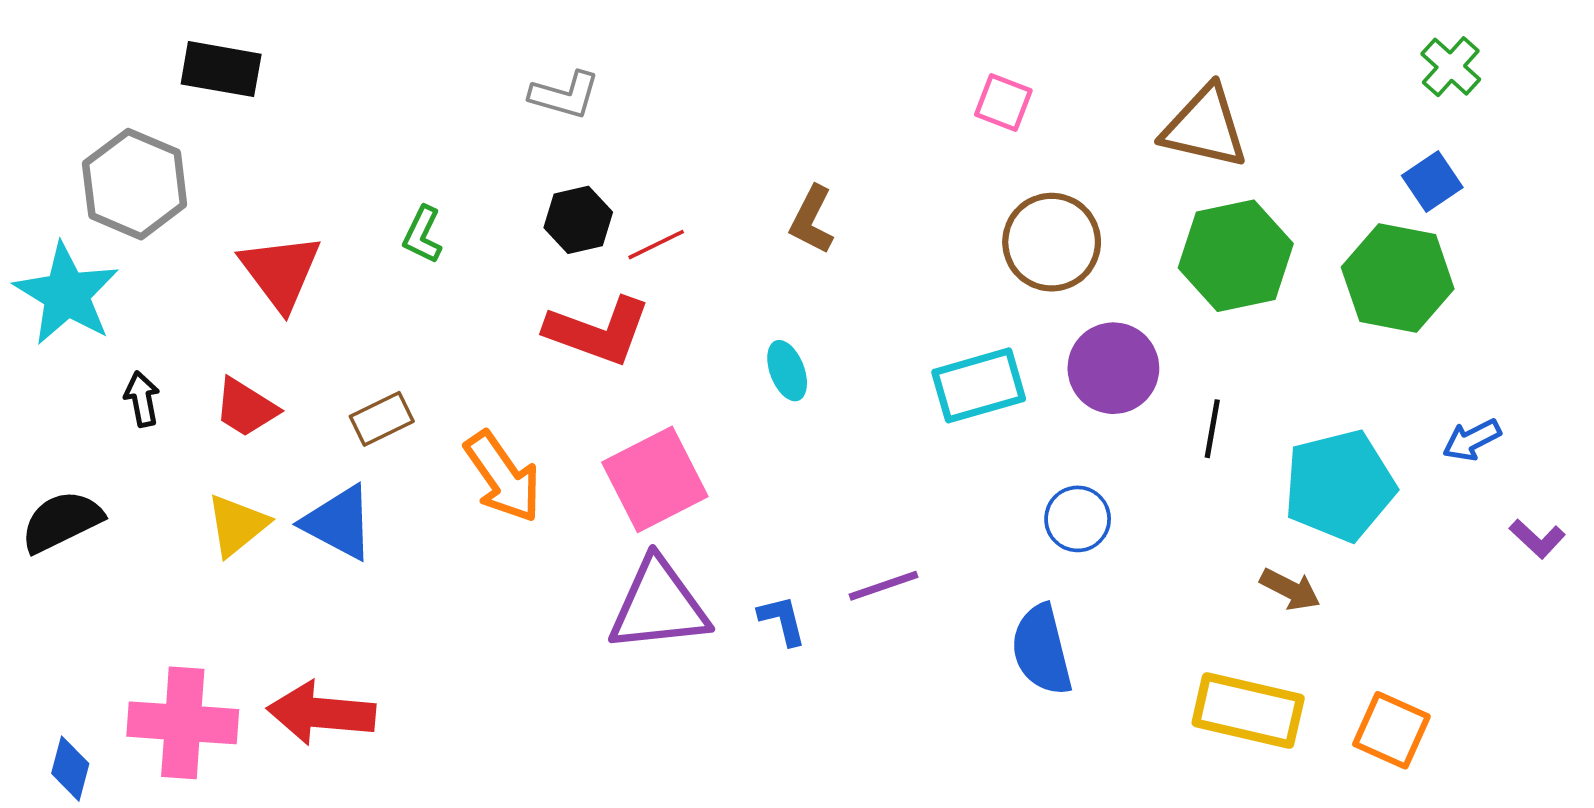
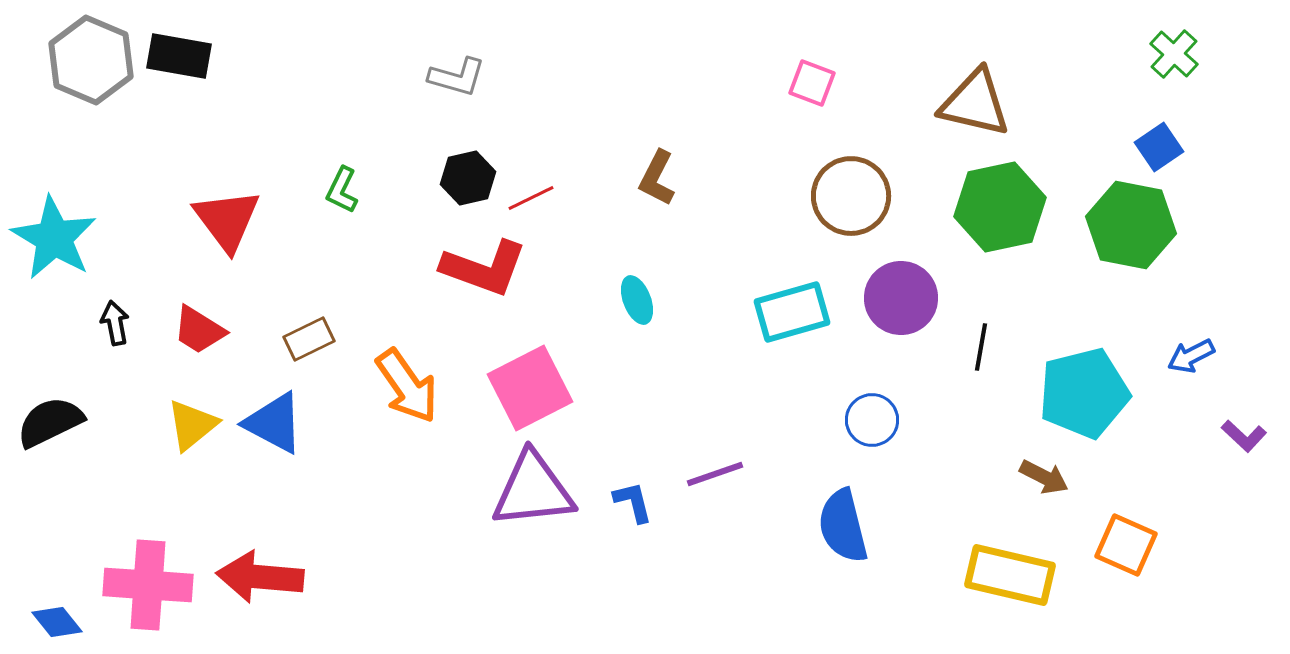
gray hexagon: (135, 184) -> (91, 60), moved
orange square: (1391, 730) -> (1126, 545), moved
blue diamond: (70, 769) -> (57, 622), turned -54

